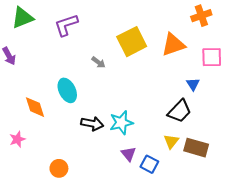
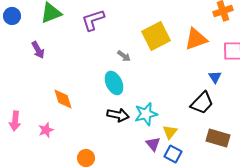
cyan ellipse: (67, 90) -> (114, 83), moved
yellow triangle: (171, 141) -> (170, 132), moved

